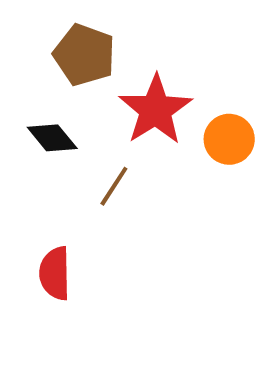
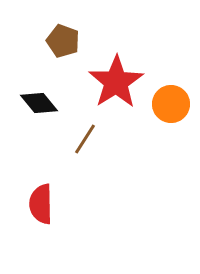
brown pentagon: (84, 55) -> (63, 41), size x0.7

